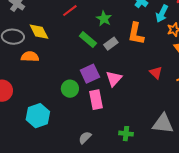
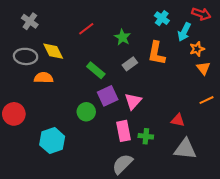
green rectangle: (88, 40) -> (96, 70), moved
red triangle: (156, 73) -> (178, 120), moved, turned -32
pink rectangle: (96, 100) -> (123, 131), moved
green cross: (126, 134) -> (146, 136), moved
gray semicircle: (85, 138) -> (122, 164), moved, size x1.5

